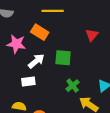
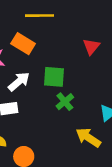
green cross: (73, 86) -> (65, 102), moved

